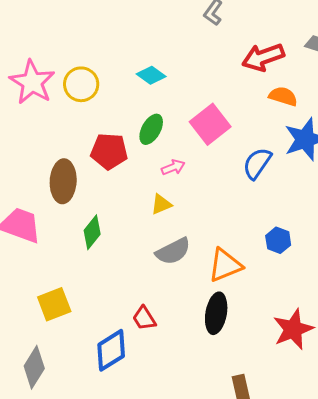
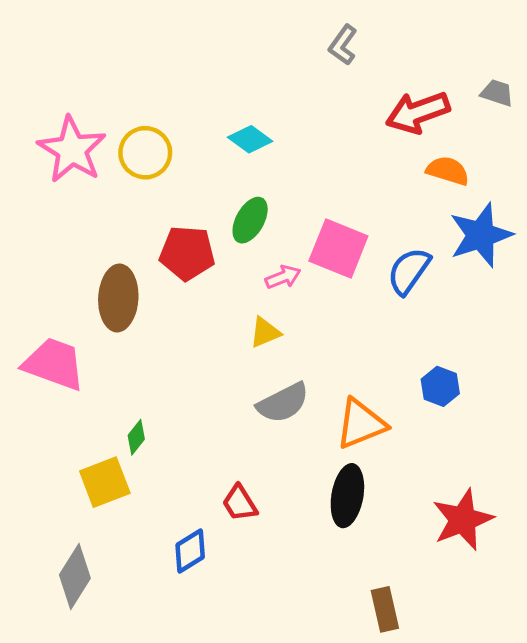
pink square: (210, 124) -> (338, 249), moved, turned -30
green diamond: (92, 232) -> (136, 437), moved, size x0.7
blue diamond: (111, 350) -> (190, 551), size x0.7

